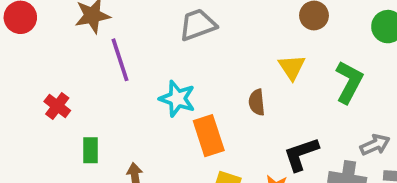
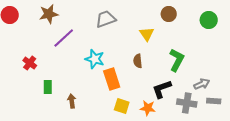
purple line: (120, 60) -> (64, 38), turned 65
yellow triangle: (292, 67) -> (147, 34), moved
green L-shape: (349, 82) -> (177, 60), moved

